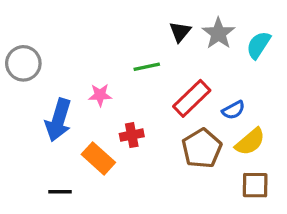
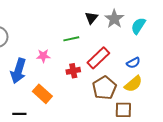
blue semicircle: (233, 110) -> (133, 63), moved
red cross: (132, 135) -> (73, 71), moved
brown square: (255, 185) -> (123, 110), moved

